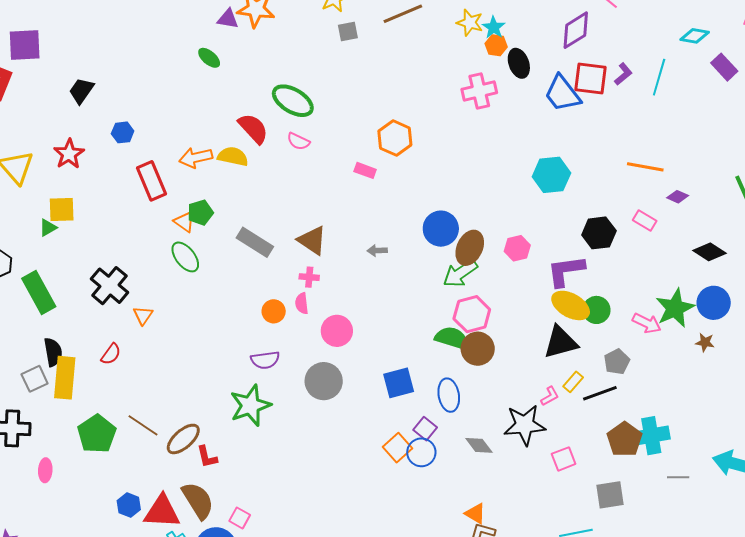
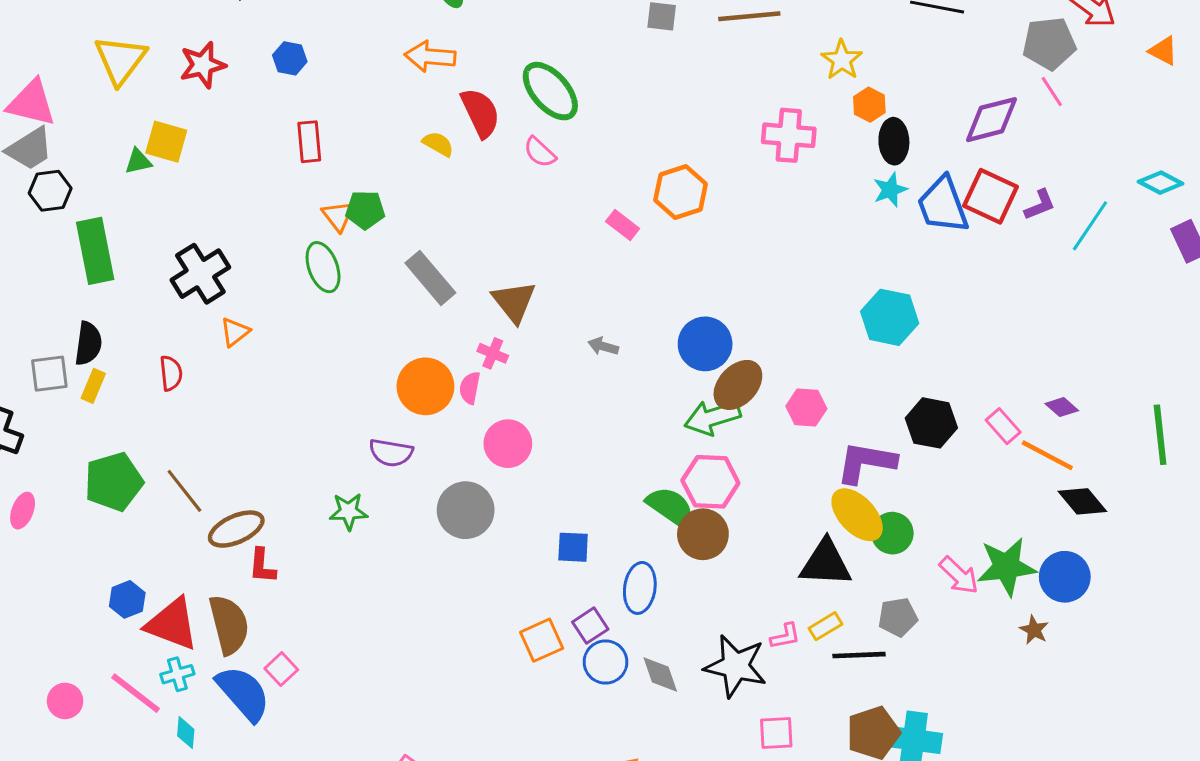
cyan star: (494, 27) -> (890, 190), moved
pink cross: (479, 91) -> (789, 135), moved
yellow semicircle: (233, 156) -> (438, 144), size x0.7
orange arrow: (196, 158) -> (430, 56), moved
orange line: (645, 167) -> (1047, 455), moved
red rectangle: (151, 181) -> (309, 142), size x0.7
orange circle: (274, 311) -> (425, 386), size x1.6
red semicircle: (111, 354) -> (171, 373), turned -60
yellow rectangle: (65, 378) -> (93, 386), size x0.5
blue square: (399, 383) -> (573, 547), size x0.7
green star: (250, 405) -> (348, 511), size x0.6
blue circle: (421, 452) -> (606, 662), moved

